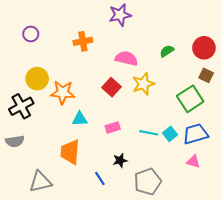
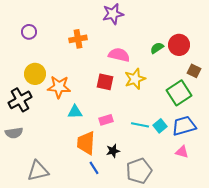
red circle: (204, 48) -> (179, 45), moved
red square: (112, 87) -> (105, 82), turned -30
orange trapezoid: (70, 152) -> (86, 143), moved

